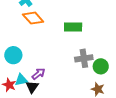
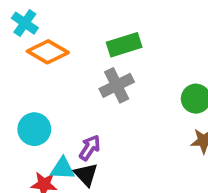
gray cross: (84, 58) -> (117, 85), moved
cyan triangle: (21, 80) -> (63, 169), turned 32

